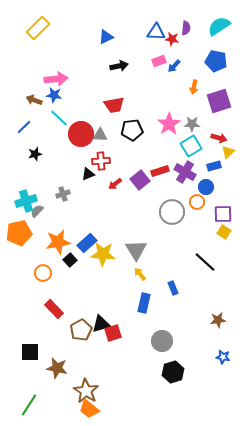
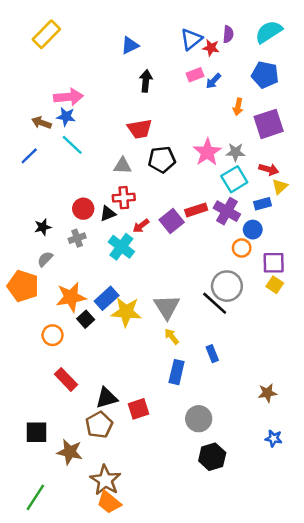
blue triangle: (156, 32) -> (191, 39), turned -42
black arrow: (119, 66) -> (146, 81), turned -72
red circle: (81, 134) -> (83, 209), moved, size x0.7
black star: (35, 154) -> (43, 227), moved
cyan cross: (26, 201) -> (121, 247), moved, turned -35
gray circle: (172, 212) -> (227, 286), moved
orange pentagon: (19, 233) -> (23, 286), turned 30
black line: (205, 262) -> (215, 303), moved
black triangle: (101, 324) -> (107, 398), moved
brown pentagon: (81, 330) -> (99, 425), moved

